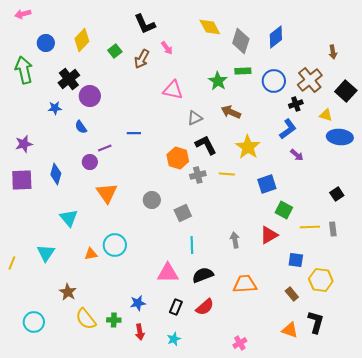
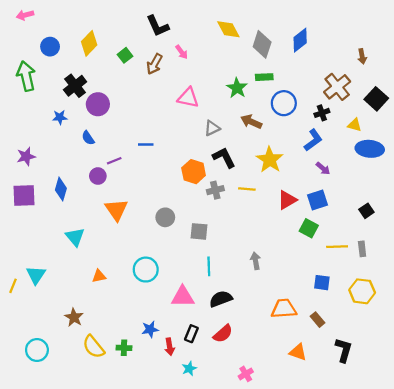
blue circle: (274, 81) -> (284, 103), moved
blue square: (267, 184) -> (318, 200), moved
gray square: (183, 213) -> (199, 231), turned 30
red triangle: (269, 235) -> (287, 200), moved
cyan circle: (115, 245) -> (146, 270), moved
cyan triangle: (46, 253) -> (36, 275), moved
yellow hexagon: (321, 280) -> (362, 291), moved
orange trapezoid: (245, 284) -> (284, 309), moved
orange triangle: (290, 330) -> (298, 352), moved
red arrow: (140, 332) -> (170, 347), moved
pink cross: (240, 343) -> (246, 374), moved

